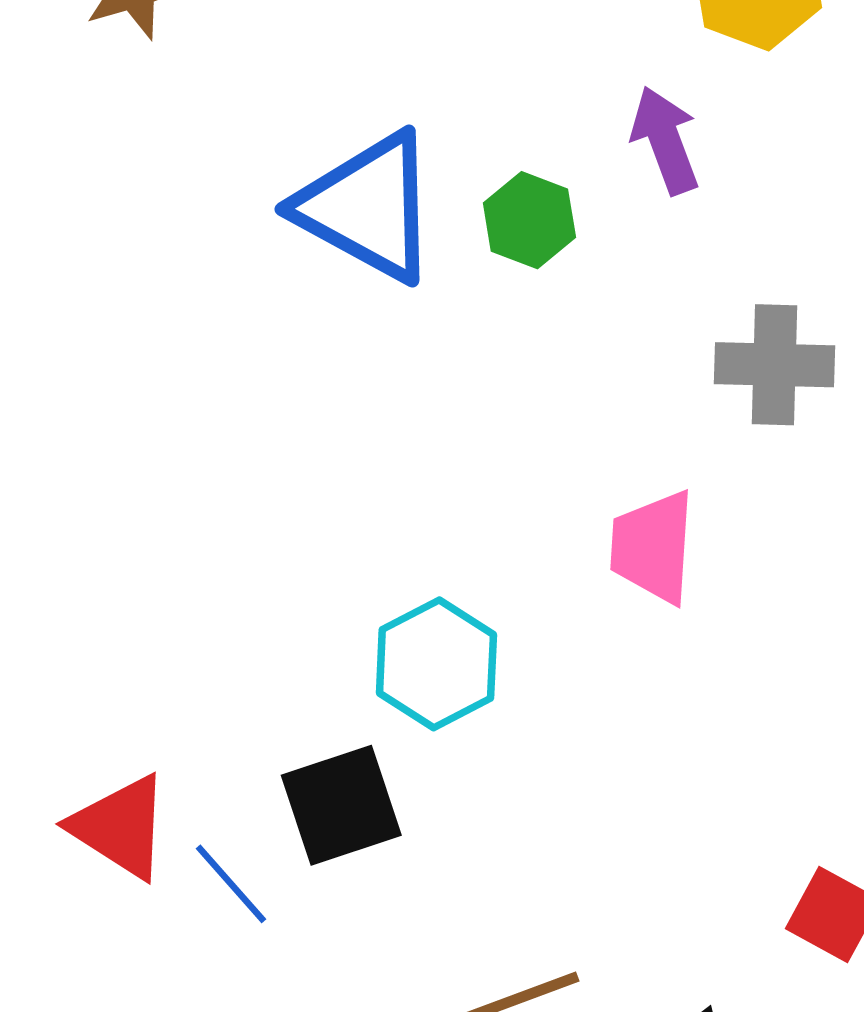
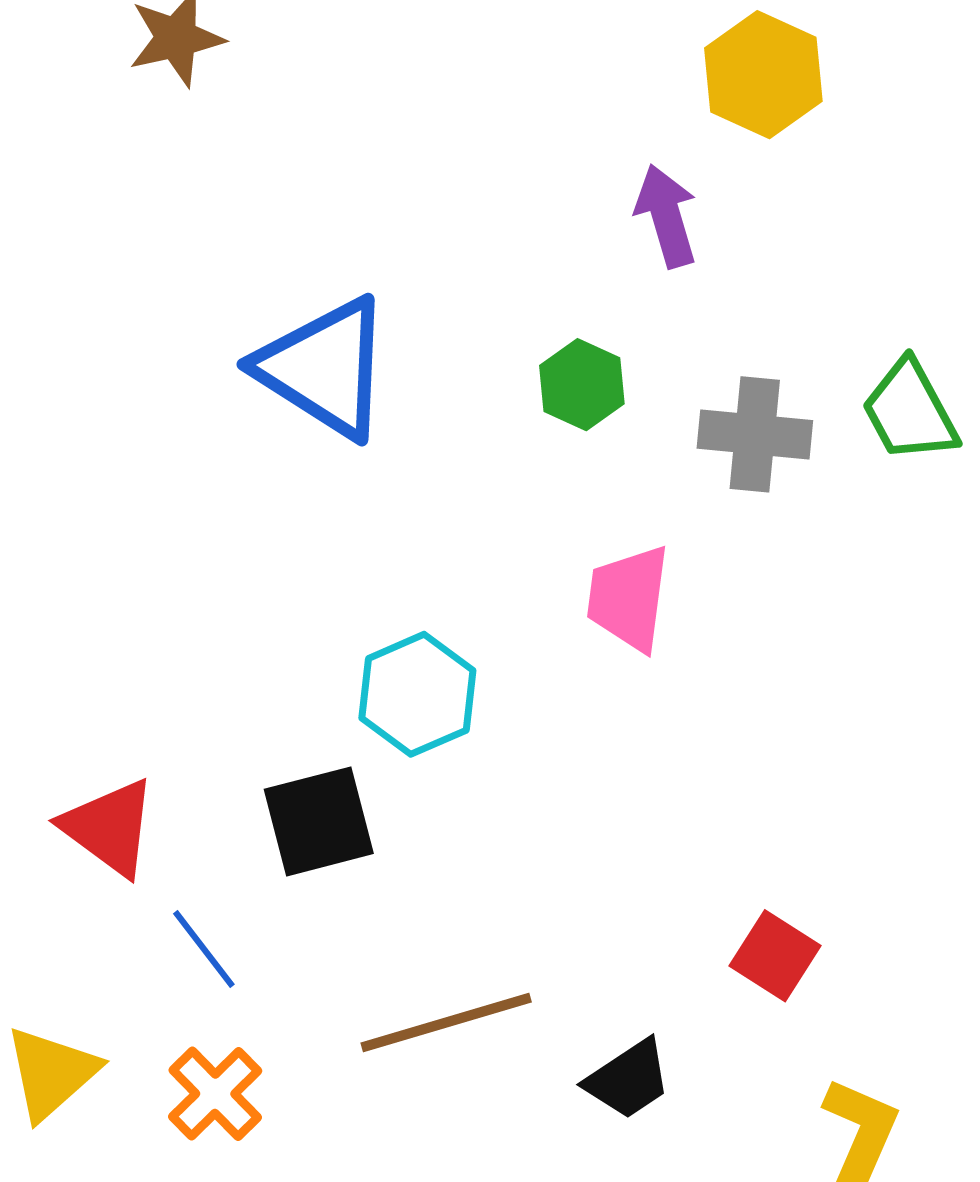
blue triangle: (368, 207) -> (324, 368), moved
green hexagon: (529, 220) -> (582, 385), moved
blue line: (231, 884) -> (204, 949), moved

